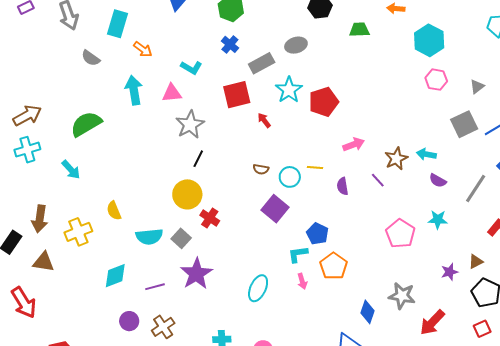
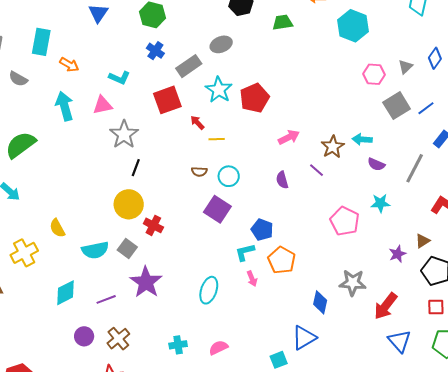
pink hexagon: (436, 80) -> (374, 74), moved
yellow line: (315, 168) -> (217, 139), moved
red square: (482, 329) -> (436, 307), turned 30

